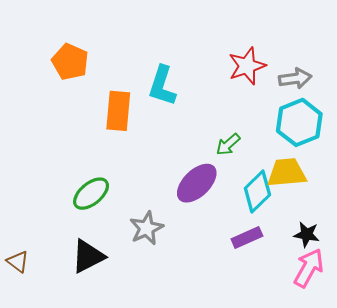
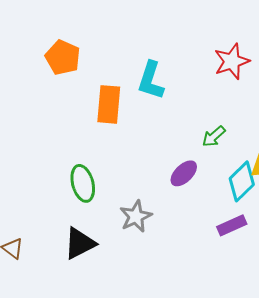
purple ellipse: (197, 183) -> (184, 173), size x0.7
green ellipse: (91, 194) -> (83, 183), turned -66

